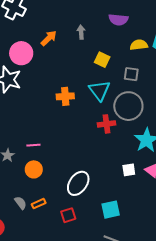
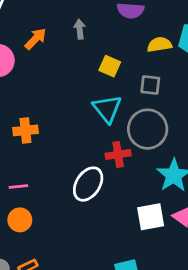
orange cross: (65, 96) -> (25, 130), moved
white square: (129, 170) -> (151, 217), size x1.5
white ellipse: (78, 183) -> (88, 184), moved

